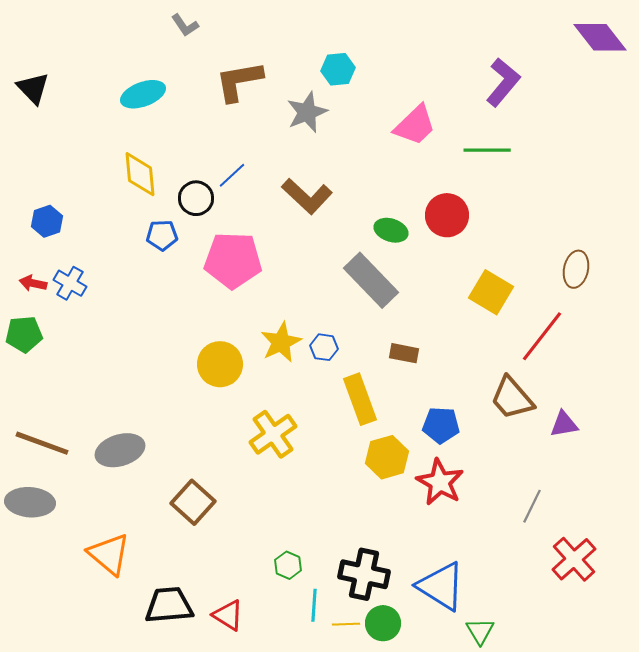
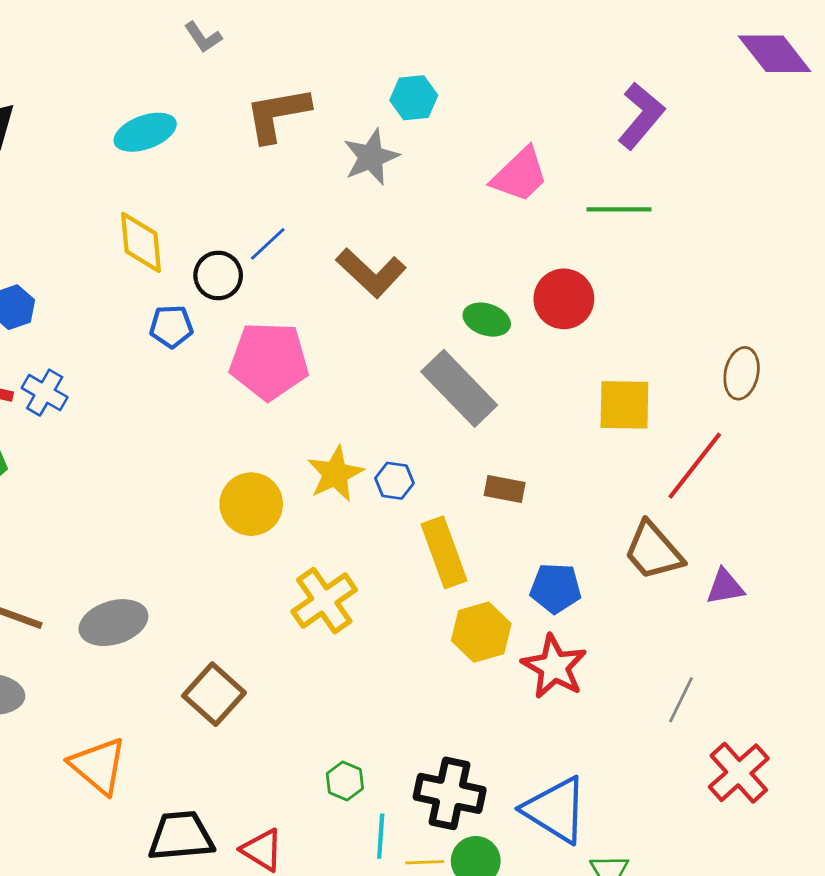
yellow square: (491, 292) -> (624, 405), turned -30

